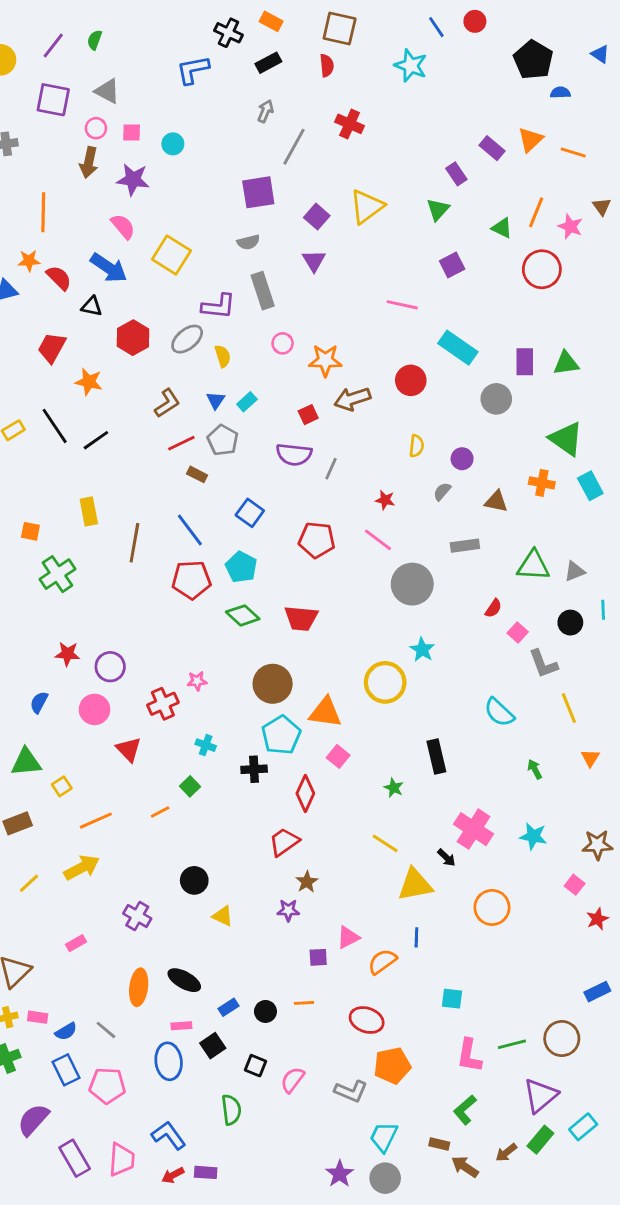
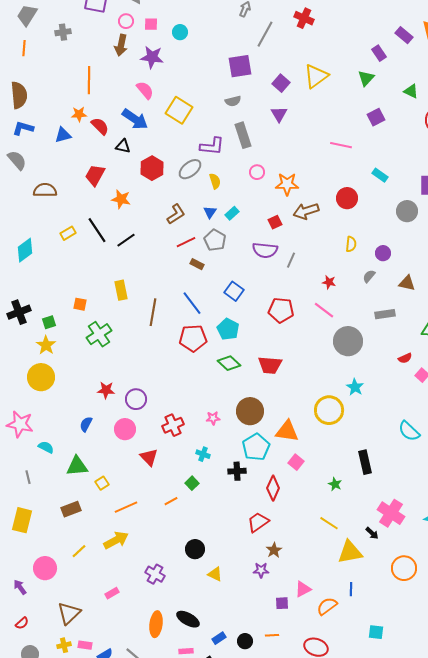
cyan rectangle: (458, 348) -> (380, 175), size x0.6
red semicircle: (493, 608) -> (405, 358), turned 32
pink star: (197, 681) -> (213, 418), moved

